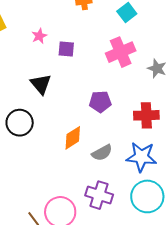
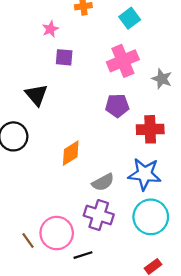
pink star: (39, 36) -> (50, 29), moved
purple pentagon: (100, 102) -> (117, 106), moved
gray semicircle: (102, 153) -> (103, 182), moved

